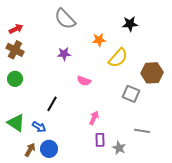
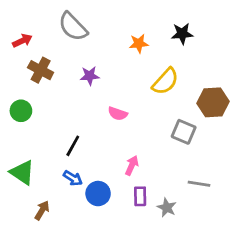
gray semicircle: (65, 19) -> (73, 27), moved
orange star: (99, 40) -> (139, 43), moved
brown cross: (15, 50) -> (41, 70), moved
blue arrow: (39, 127) -> (73, 178), moved
blue circle: (49, 149) -> (98, 194), moved

